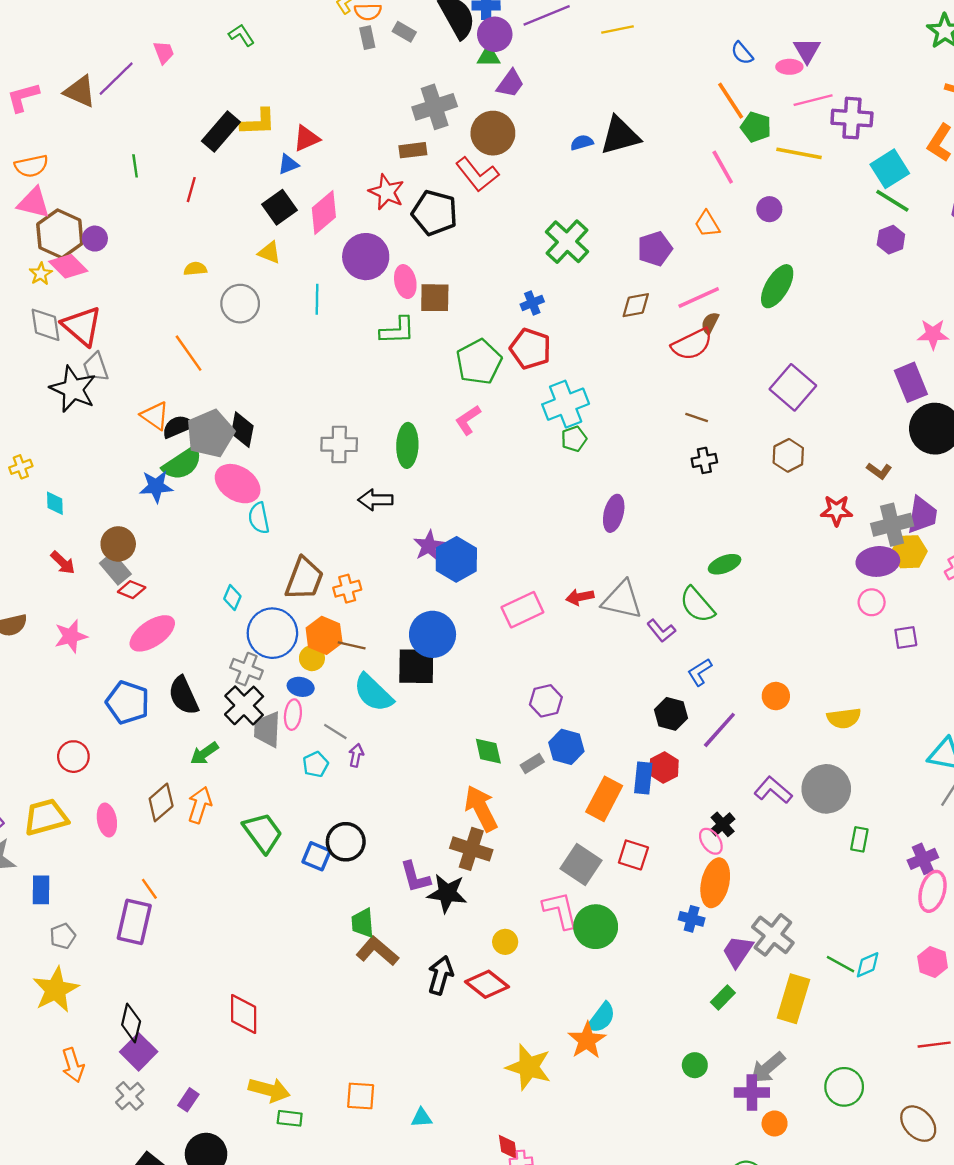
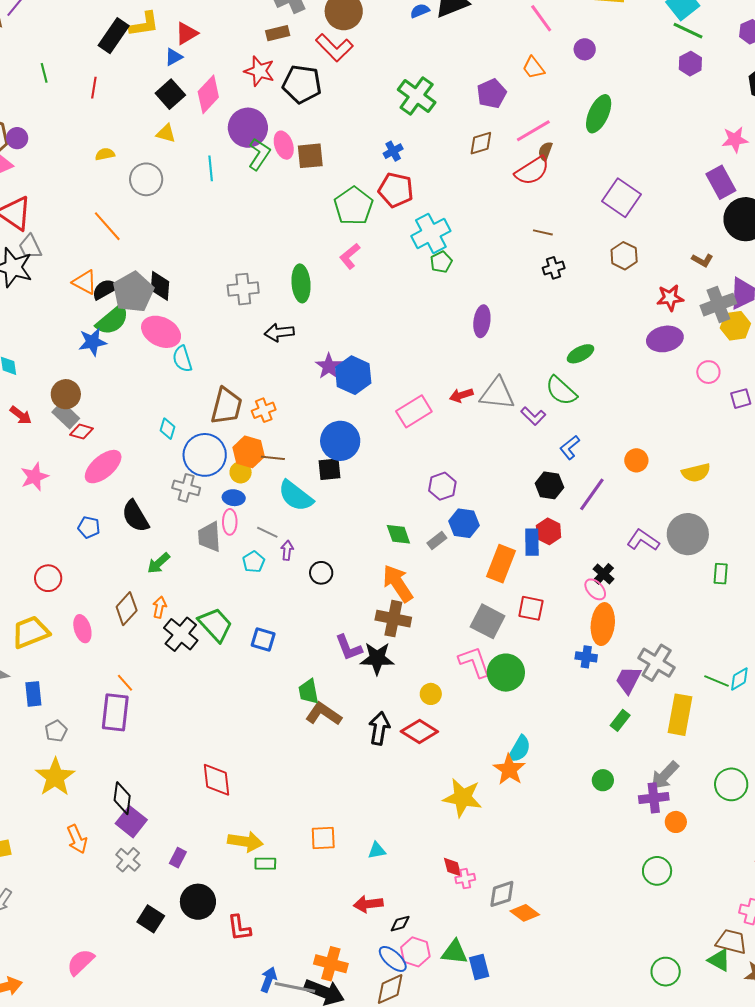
green L-shape: (397, 330) -> (259, 154), moved, turned -48
purple ellipse: (878, 561) -> (665, 339), moved
black square: (416, 666) -> (329, 469), size x0.7
blue pentagon: (128, 702) -> (89, 527), size x0.6
black cross: (244, 705) -> (181, 634), moved
orange arrow: (200, 805) -> (160, 607), size x0.7
black circle: (346, 842) -> (321, 573), moved, size x0.7

